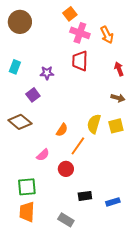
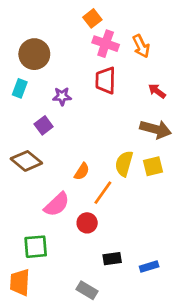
brown circle: (20, 22) -> (34, 54), moved
red arrow: (119, 69) -> (157, 91), turned -32
brown arrow: (118, 98) -> (156, 129), size x1.6
pink semicircle: (43, 155) -> (57, 204), size x1.5
orange trapezoid: (27, 212) -> (20, 282), moved

